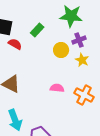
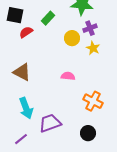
red semicircle: (15, 44) -> (26, 32), turned -64
orange cross: (84, 95) -> (93, 101), moved

